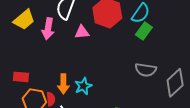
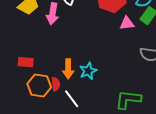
pink triangle: (82, 32) -> (127, 23), moved

